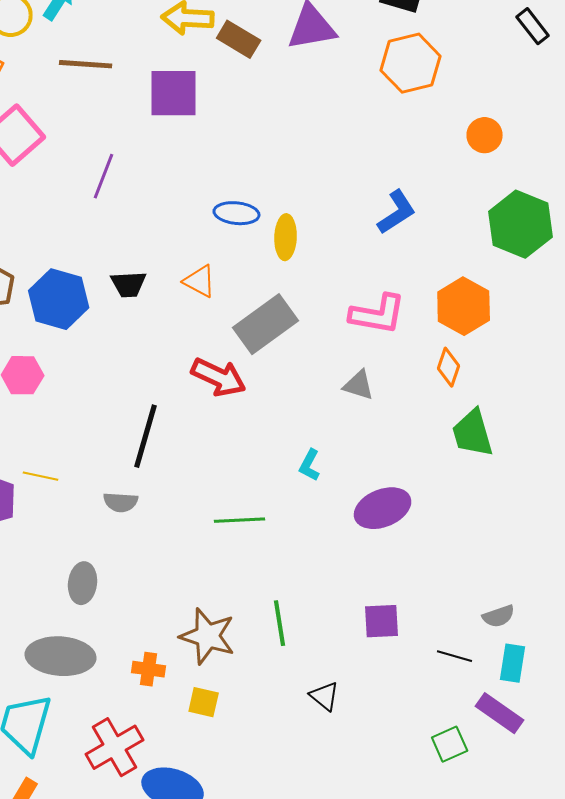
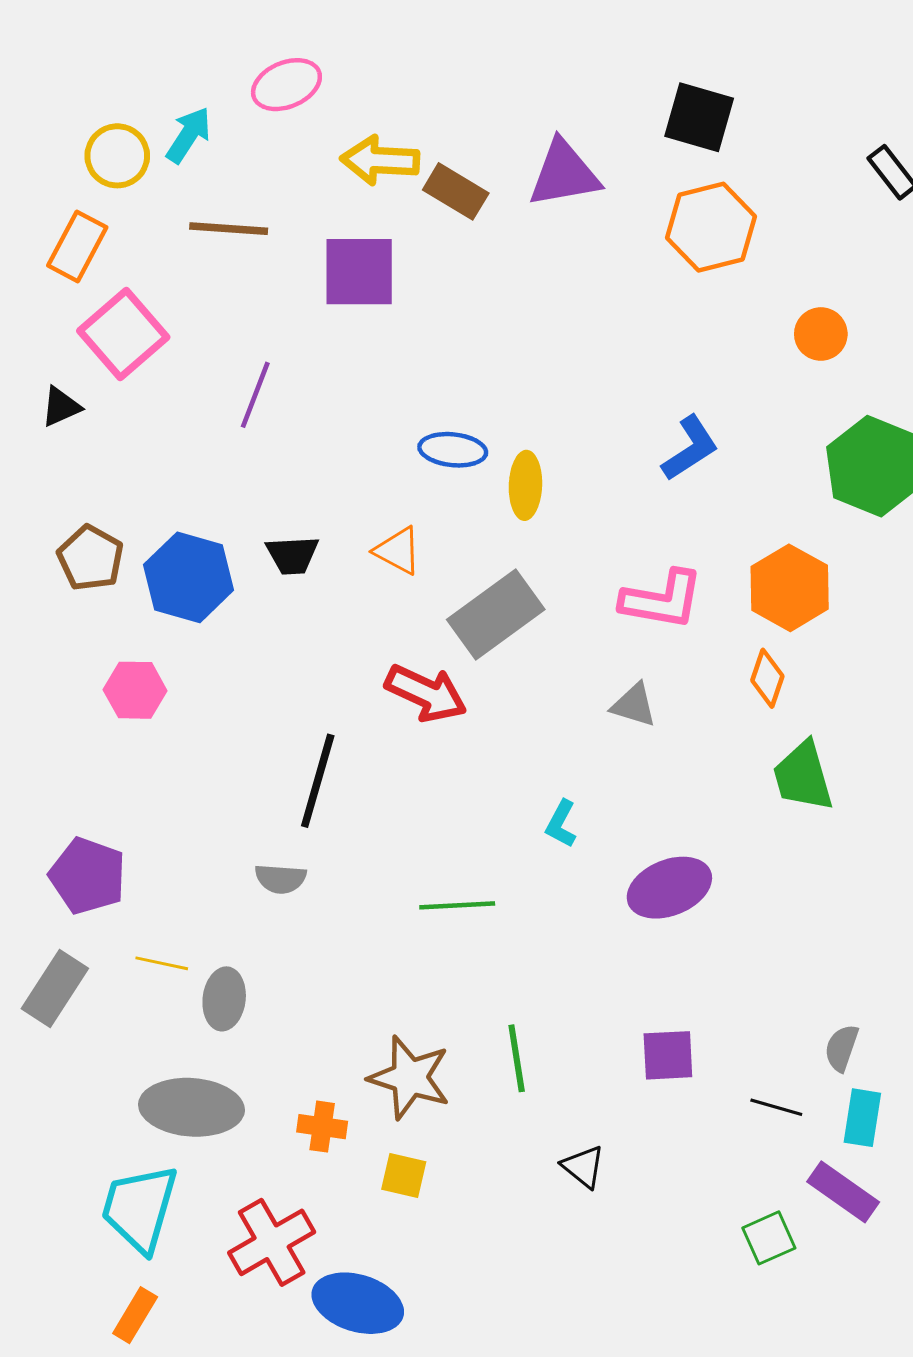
yellow line: (41, 476) -> (162, 963), moved
gray semicircle: (499, 616) -> (842, 1048), turned 128

